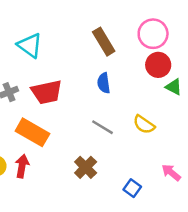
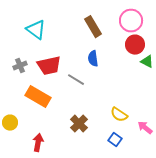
yellow semicircle: (144, 125) -> (119, 115), moved
gray line: (102, 127) -> (76, 80), moved
red arrow: (22, 166) -> (38, 143), moved

